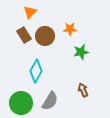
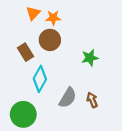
orange star: (70, 29) -> (53, 18), moved
brown rectangle: (24, 35) -> (25, 52), moved
gray semicircle: (50, 101) -> (68, 98), moved

